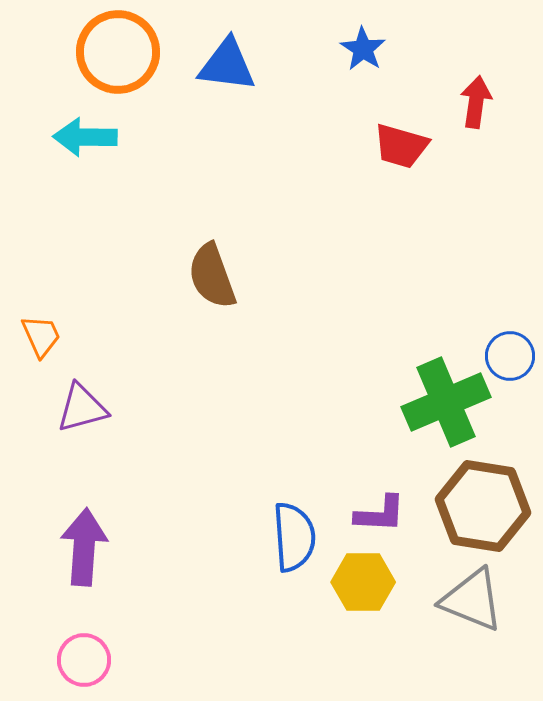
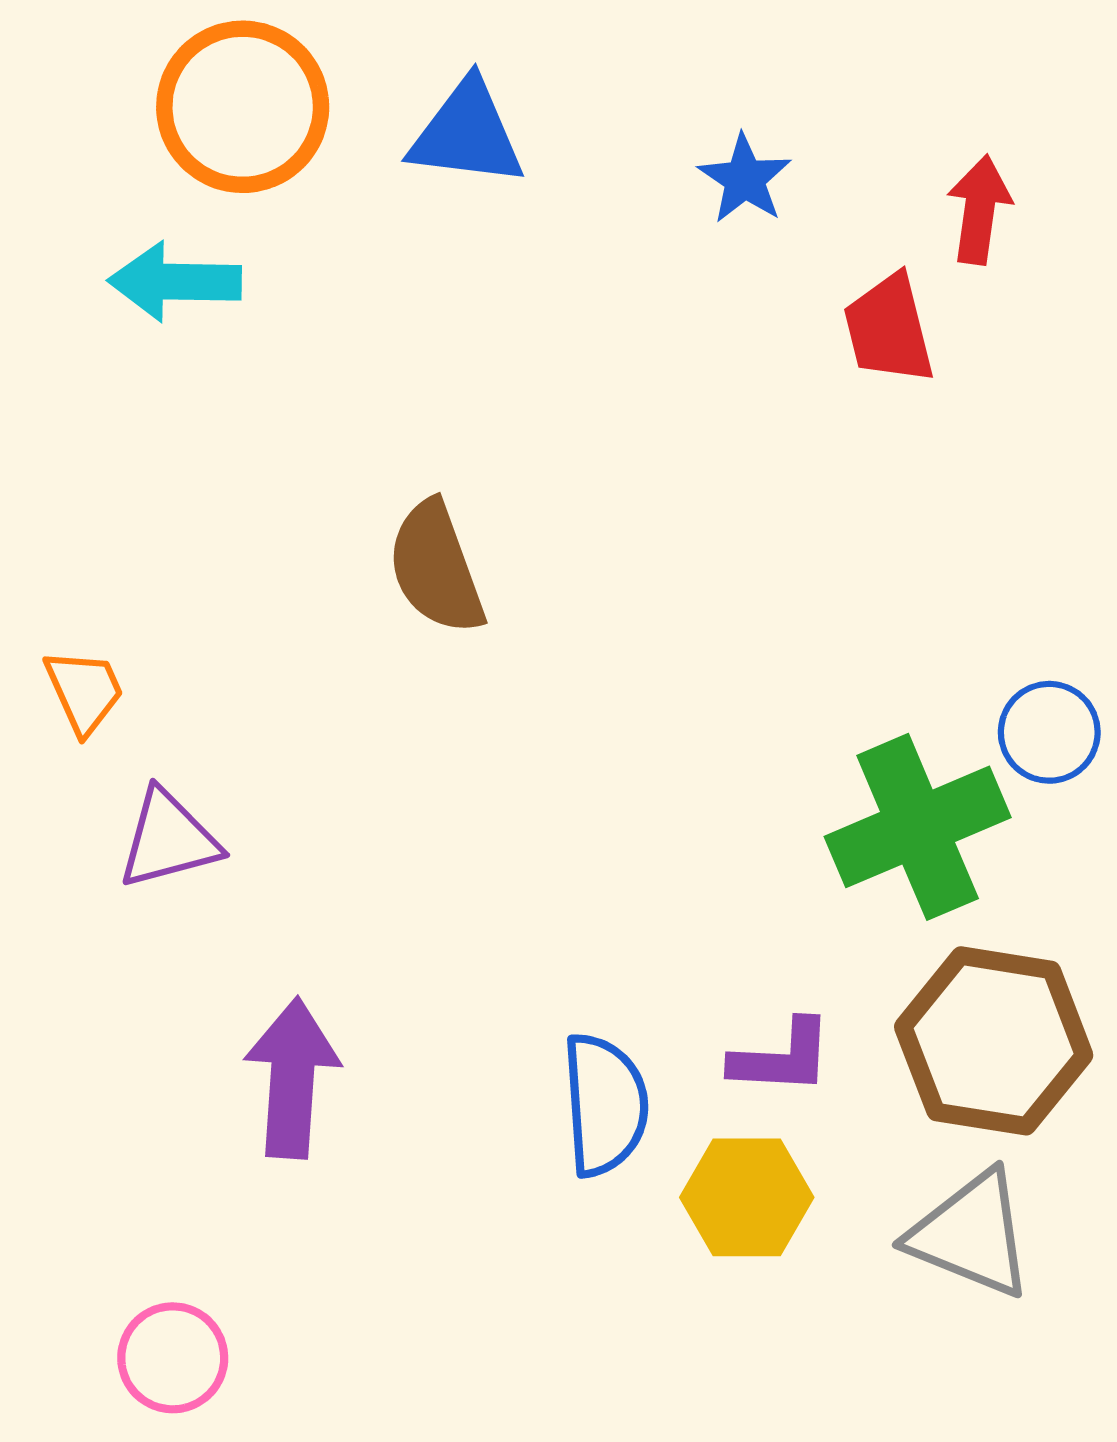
blue star: (363, 49) -> (745, 179), moved
red trapezoid: (401, 146) -> (889, 329), moved, turned 60
purple arrow: (84, 547) -> (292, 1078), moved

